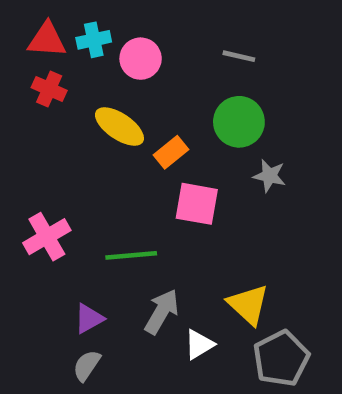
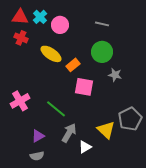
cyan cross: (94, 40) -> (40, 17), turned -32
green line: (131, 255) -> (56, 109), turned 45
gray pentagon: (281, 358) -> (130, 119), moved
gray semicircle: (87, 365) -> (37, 156), turned -136

